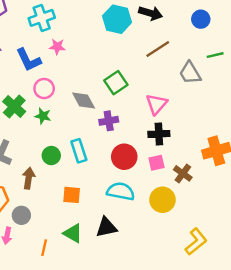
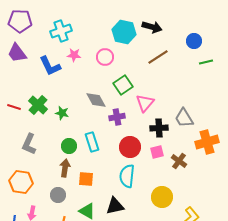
blue circle: (201, 19) -> (194, 41), moved
gray trapezoid: (190, 73) -> (184, 118), moved
pink circle: (44, 89) -> (105, 57), moved
pink triangle: (157, 104) -> (145, 103), moved
brown arrow: (29, 178) -> (65, 168), moved
cyan semicircle: (121, 191) -> (127, 176), turned -95
yellow circle: (163, 200) -> (162, 197), moved
gray circle: (21, 215) -> (58, 195), moved

